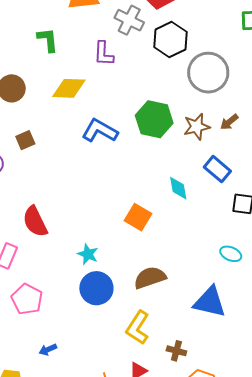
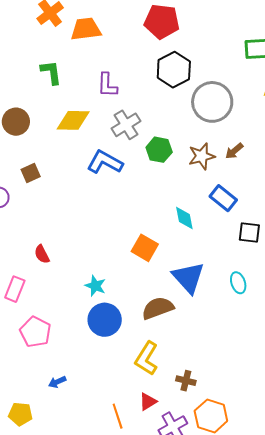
gray cross: (129, 20) -> (126, 125), moved, turned 32
green hexagon: (154, 119) -> (159, 150), size x0.7
red semicircle: (35, 222) -> (42, 254), size x0.6
cyan ellipse: (231, 254) -> (238, 283), turned 50
blue triangle: (210, 302) -> (188, 278), moved, turned 36

